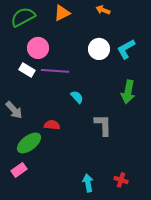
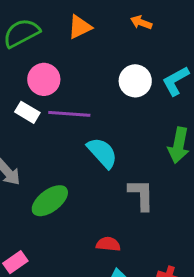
cyan semicircle: (77, 97) -> (102, 153), size x1.6
red semicircle: (52, 125) -> (108, 244), moved
green ellipse: (29, 143) -> (50, 201), moved

